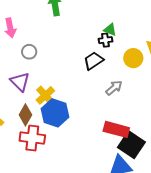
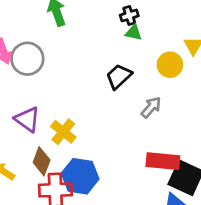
black cross: (105, 40) -> (129, 15), moved
gray circle: (29, 52) -> (27, 59), moved, size x1.6
blue hexagon: (55, 113) -> (80, 176), moved

